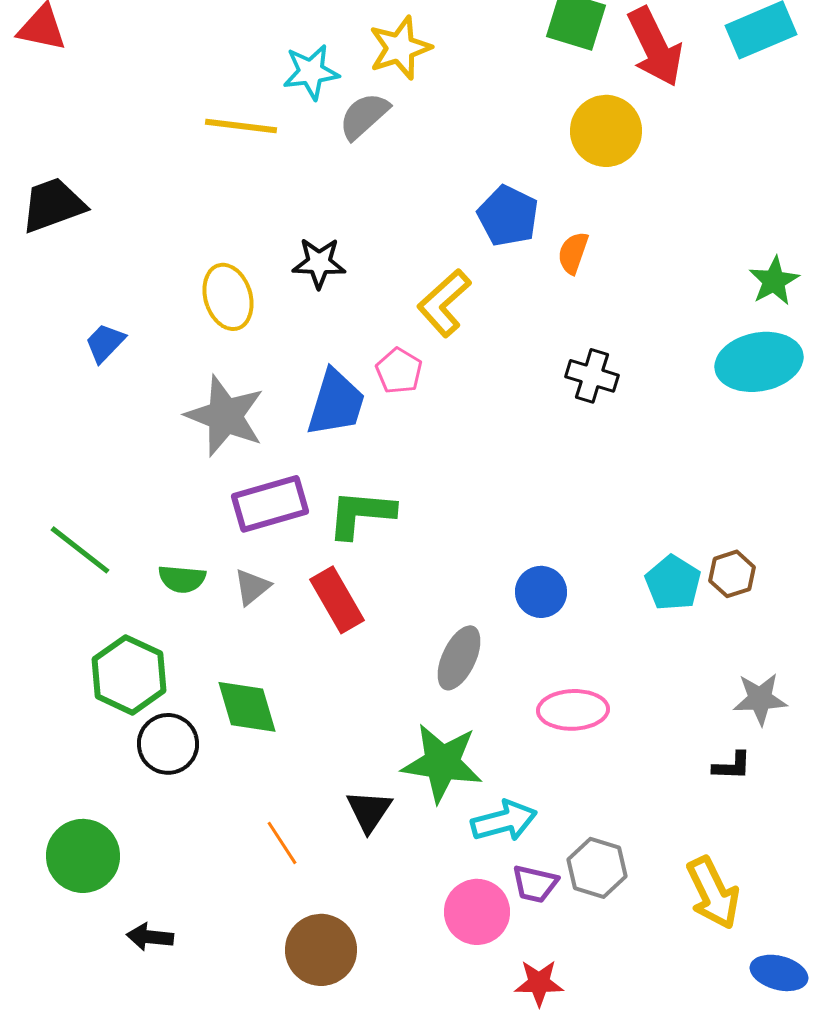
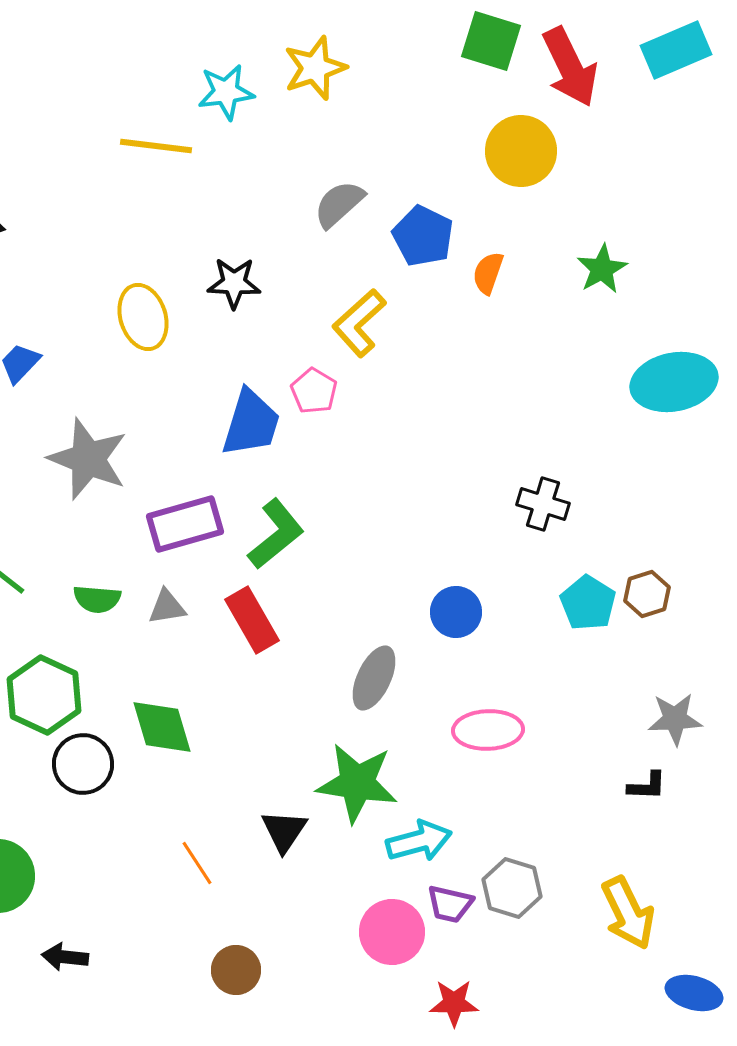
gray semicircle: (364, 116) -> (339, 204), moved
green star: (774, 281) -> (602, 269), moved
black cross: (592, 376) -> (543, 504), moved
gray star: (225, 416) -> (88, 459), moved
green L-shape: (361, 514) -> (276, 534), turned 136
gray triangle: (252, 587) -> (167, 607), turned 30
brown circle: (321, 950) -> (236, 970), size x0.7

